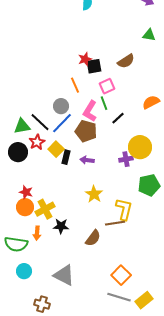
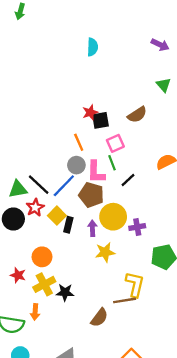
green triangle: (149, 35) -> (164, 85), turned 40
gray circle: (61, 106) -> (76, 165), moved
pink L-shape: (90, 111) -> (96, 172), turned -30
yellow circle: (140, 147) -> (113, 217), moved
purple arrow: (87, 160) -> (92, 228), turned 80
red star: (26, 192) -> (18, 275), moved
yellow star: (94, 194) -> (105, 252), moved, turned 30
orange circle: (25, 207) -> (42, 257), moved
black star: (61, 226) -> (65, 292), moved

